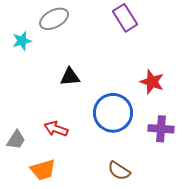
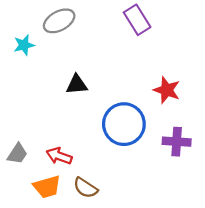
red arrow: (56, 129) -> (59, 156), moved
brown semicircle: (119, 171) -> (85, 188), moved

